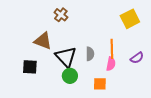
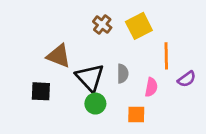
brown cross: (61, 15) -> (102, 25), moved
yellow square: (130, 19) -> (139, 26), moved
orange line: (112, 49) -> (166, 56), moved

